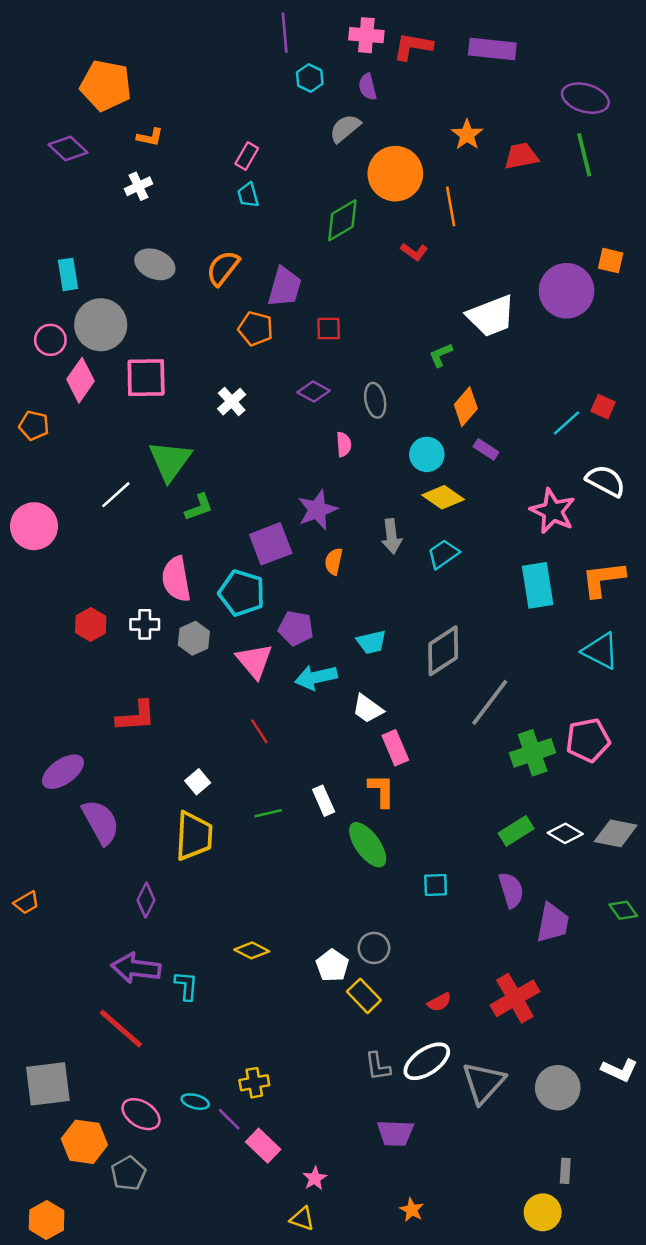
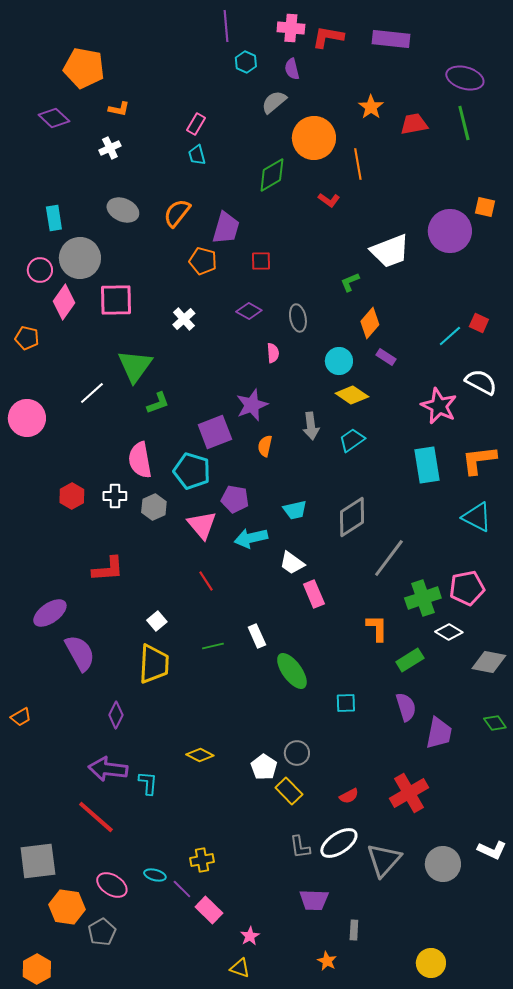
orange L-shape: (381, 791) -> (377, 628), moved
white diamond: (565, 833) -> (449, 632), moved
gray rectangle: (565, 1171) -> (354, 930), moved

